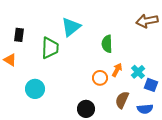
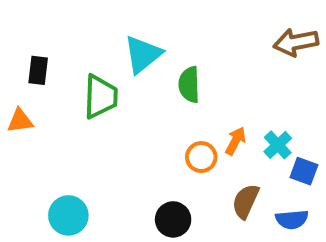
green semicircle: (107, 44) -> (189, 85), moved
orange triangle: (10, 60) -> (20, 121), turned -40
cyan circle: (35, 89) -> (68, 215), moved

